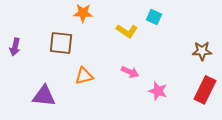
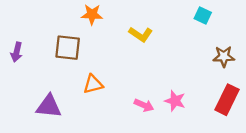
cyan square: (154, 17) -> (203, 16), moved
pink arrow: (130, 72) -> (144, 105), moved

